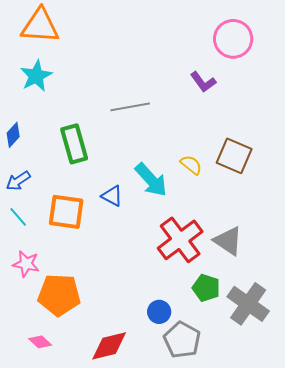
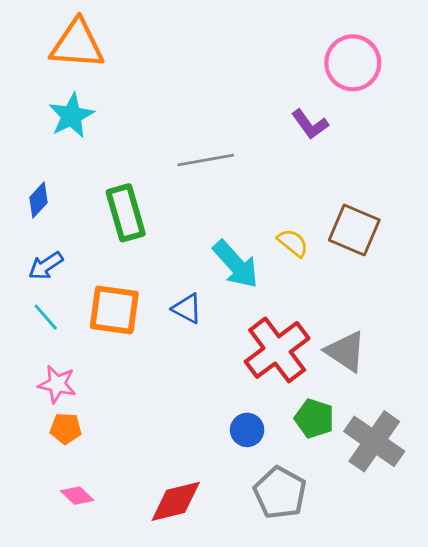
blue triangle: (112, 196) -> (187, 309), moved
orange pentagon: (59, 295) -> (66, 428), moved, size x0.5
blue circle: (159, 312) -> (247, 430), moved

